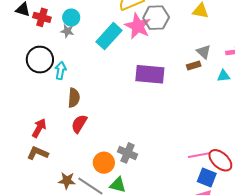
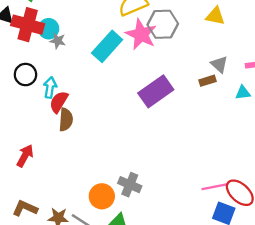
red cross: (42, 17) -> (28, 25), size x1.5
cyan circle: (71, 18) -> (49, 29), moved
black circle: (40, 60) -> (25, 75), size x0.7
purple rectangle: (150, 74) -> (156, 91), turned -40
red semicircle: (79, 124) -> (59, 102), moved
brown L-shape: (38, 153) -> (25, 208), moved

